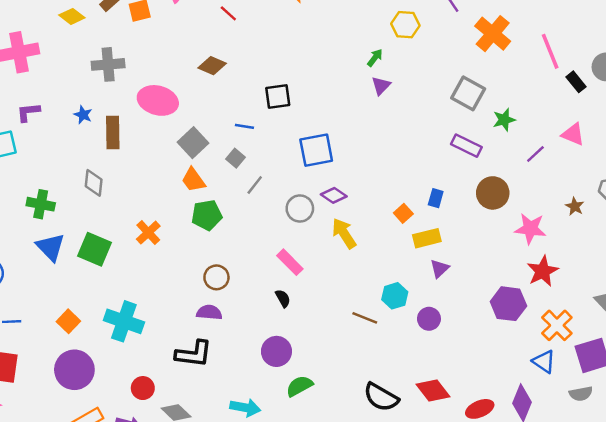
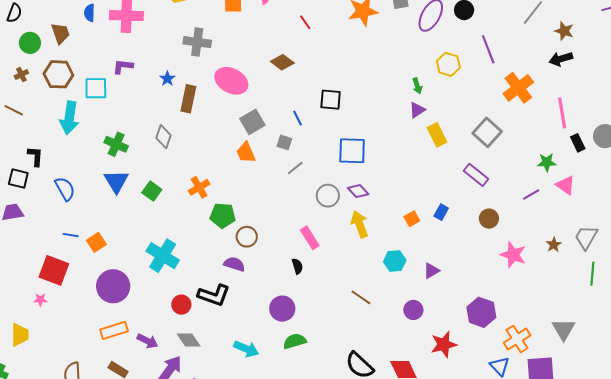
green arrow: (375, 58) -> (417, 86), turned 112
green star: (504, 120) -> (547, 162), moved
blue line: (244, 126) -> (298, 118), turned 42
gray square: (236, 158) -> (284, 142), turned -35
brown circle: (493, 193) -> (489, 219), size x0.7
green pentagon: (207, 215) -> (223, 216), moved
yellow rectangle: (427, 238) -> (437, 135), moved, turned 65
green square: (94, 249) -> (152, 191), size x0.7
red star: (543, 271) -> (444, 344), moved
cyan hexagon: (395, 296) -> (395, 261), moved
orange square: (68, 321) -> (96, 242), moved
red circle: (143, 388) -> (181, 305), moved

